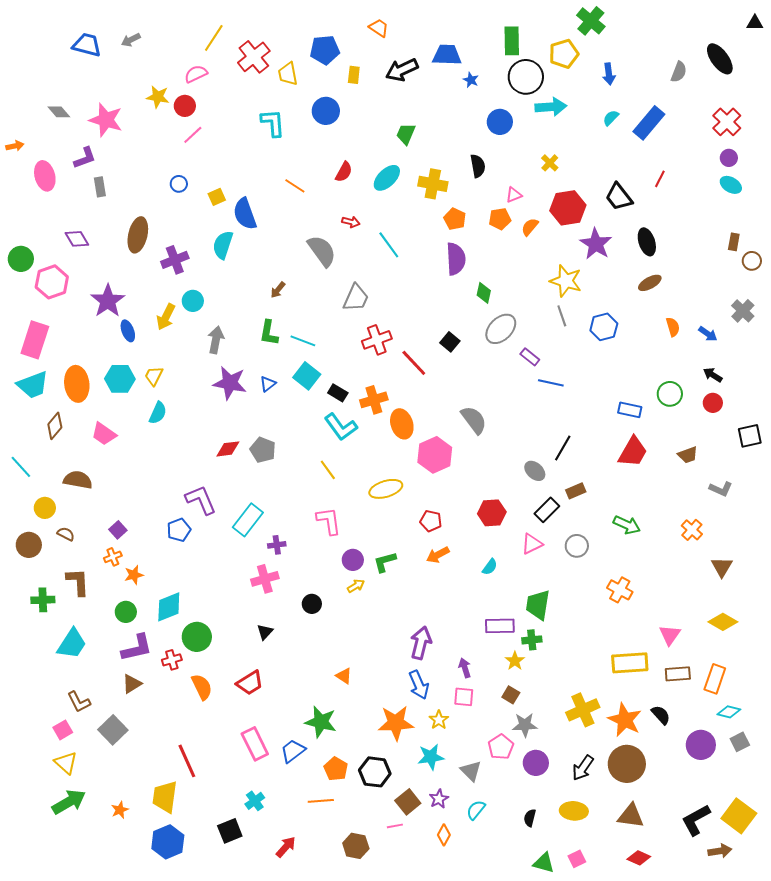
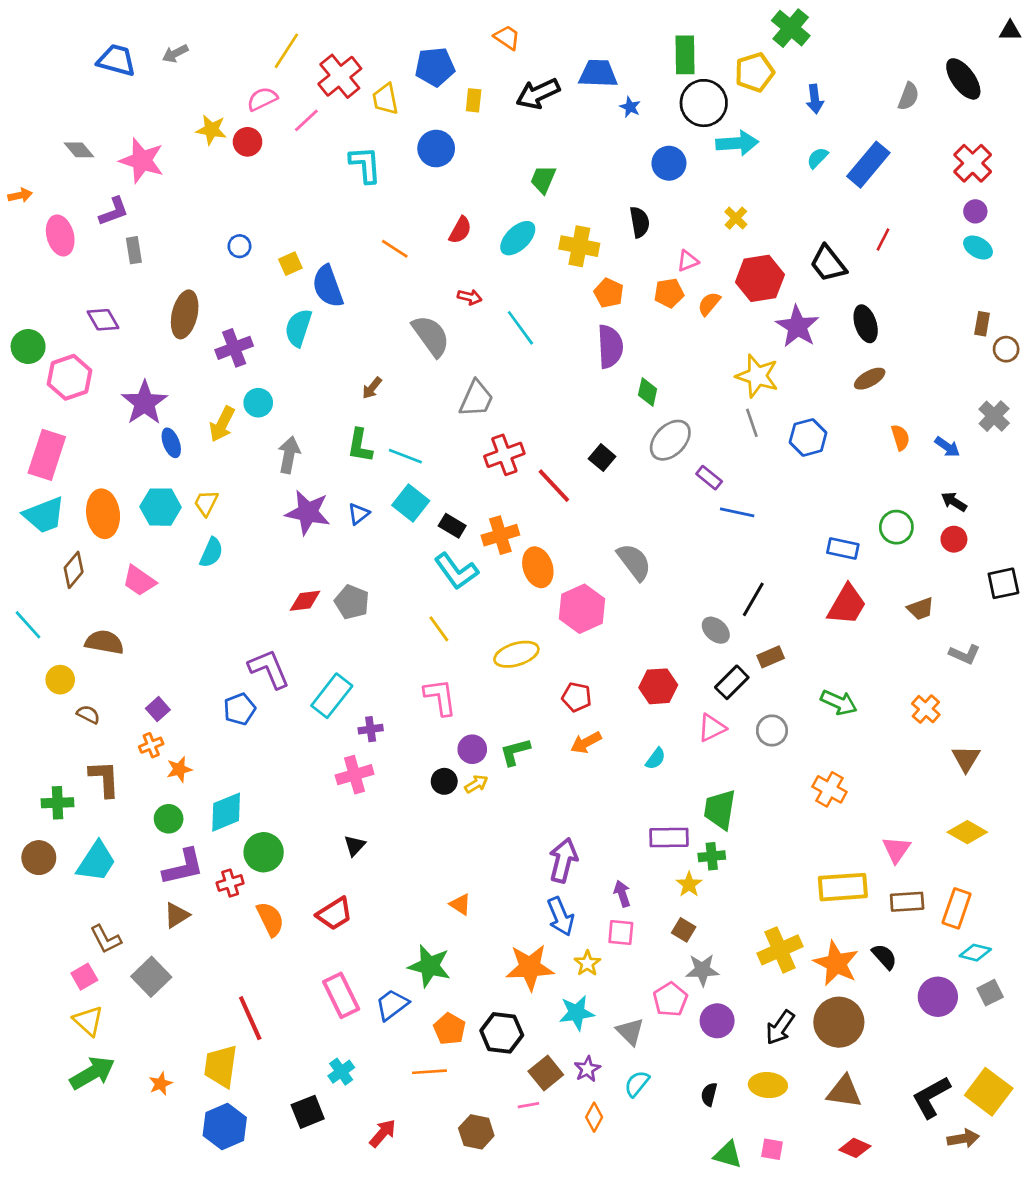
pink line: (193, 135) -> (306, 120), moved
brown circle: (29, 545) -> (39, 858), moved
black circle: (312, 604) -> (444, 781), moved
pink square: (577, 859) -> (772, 1149), turned 36

